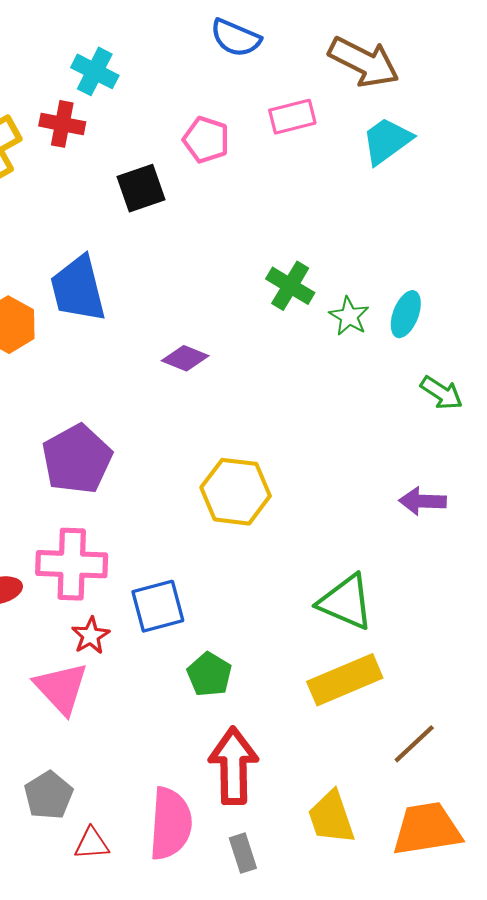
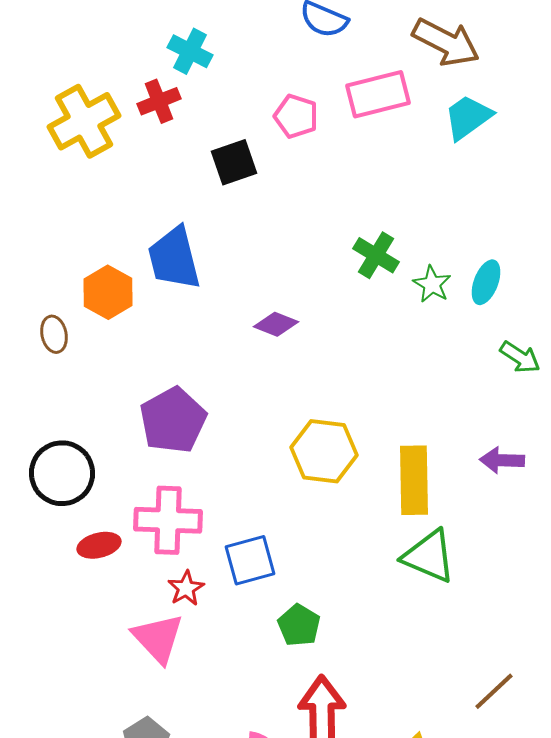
pink rectangle: (292, 117) -> (378, 94), size x1.4
red cross: (62, 124) -> (159, 101), turned -33
yellow rectangle: (345, 680) -> (414, 480), moved, turned -68

